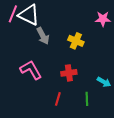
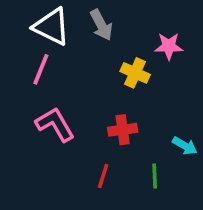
pink line: (13, 14) -> (41, 69), moved
pink star: (103, 19) -> (169, 46), moved
gray arrow: (43, 36) -> (101, 25), moved

